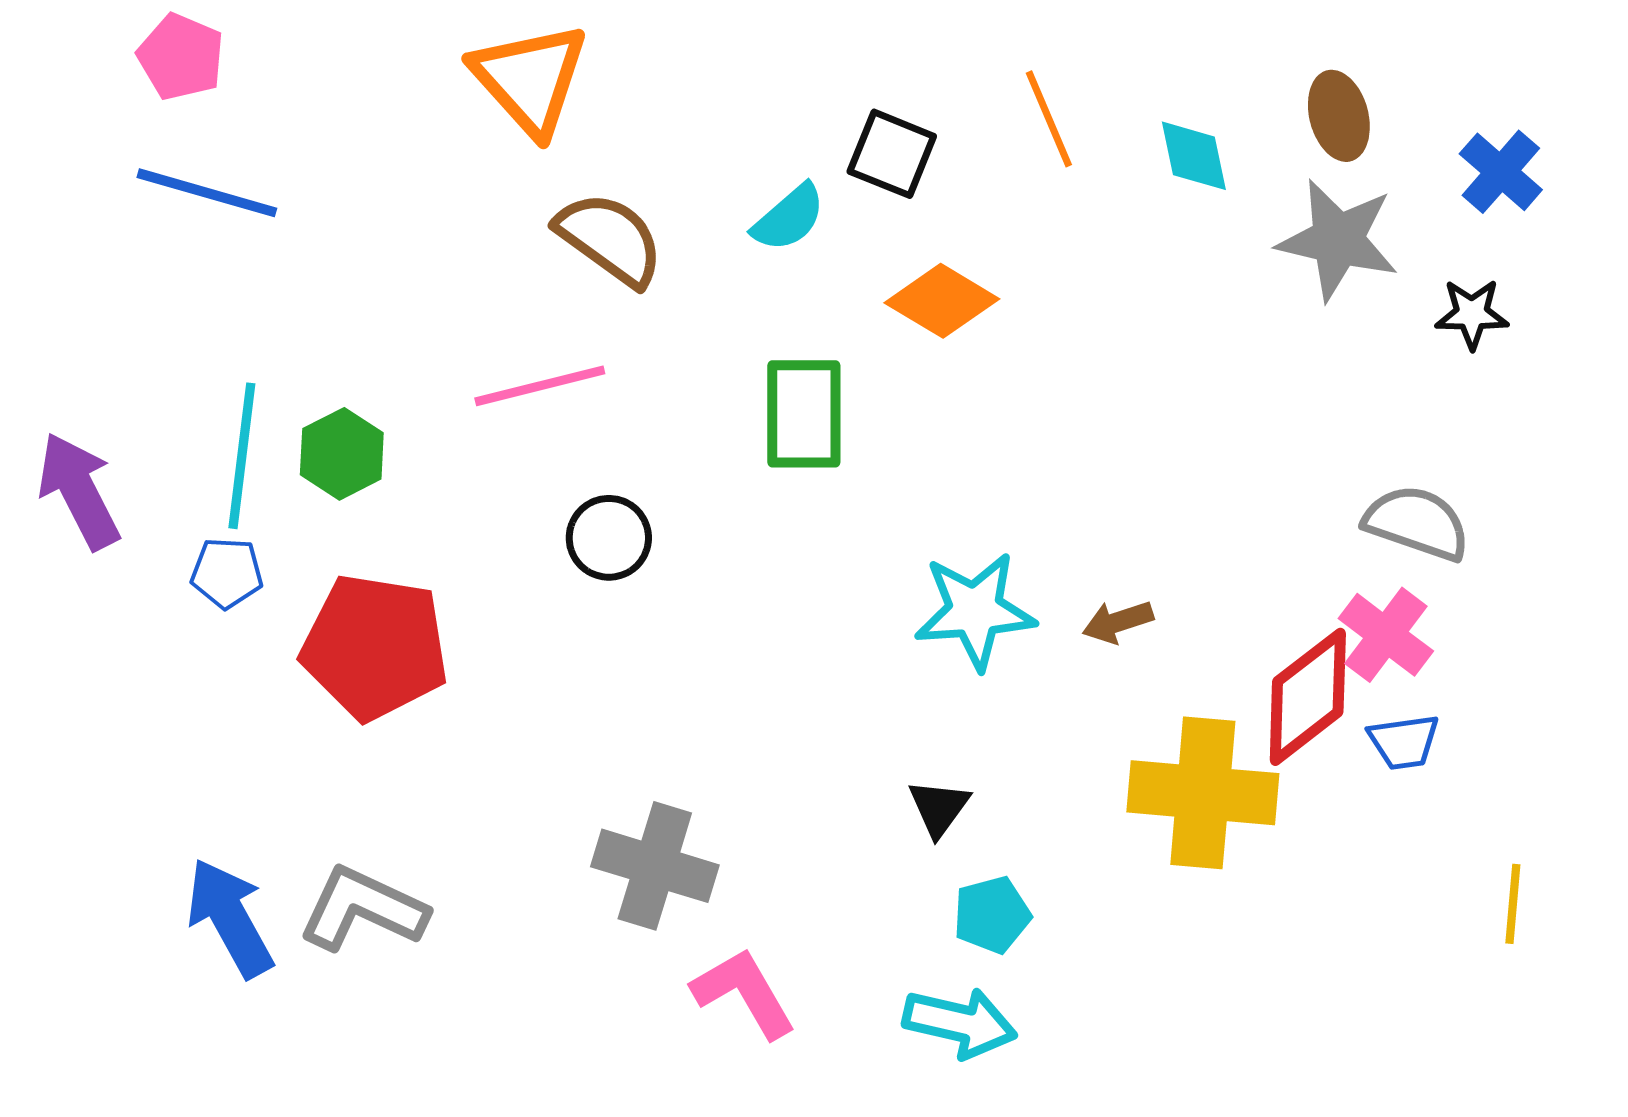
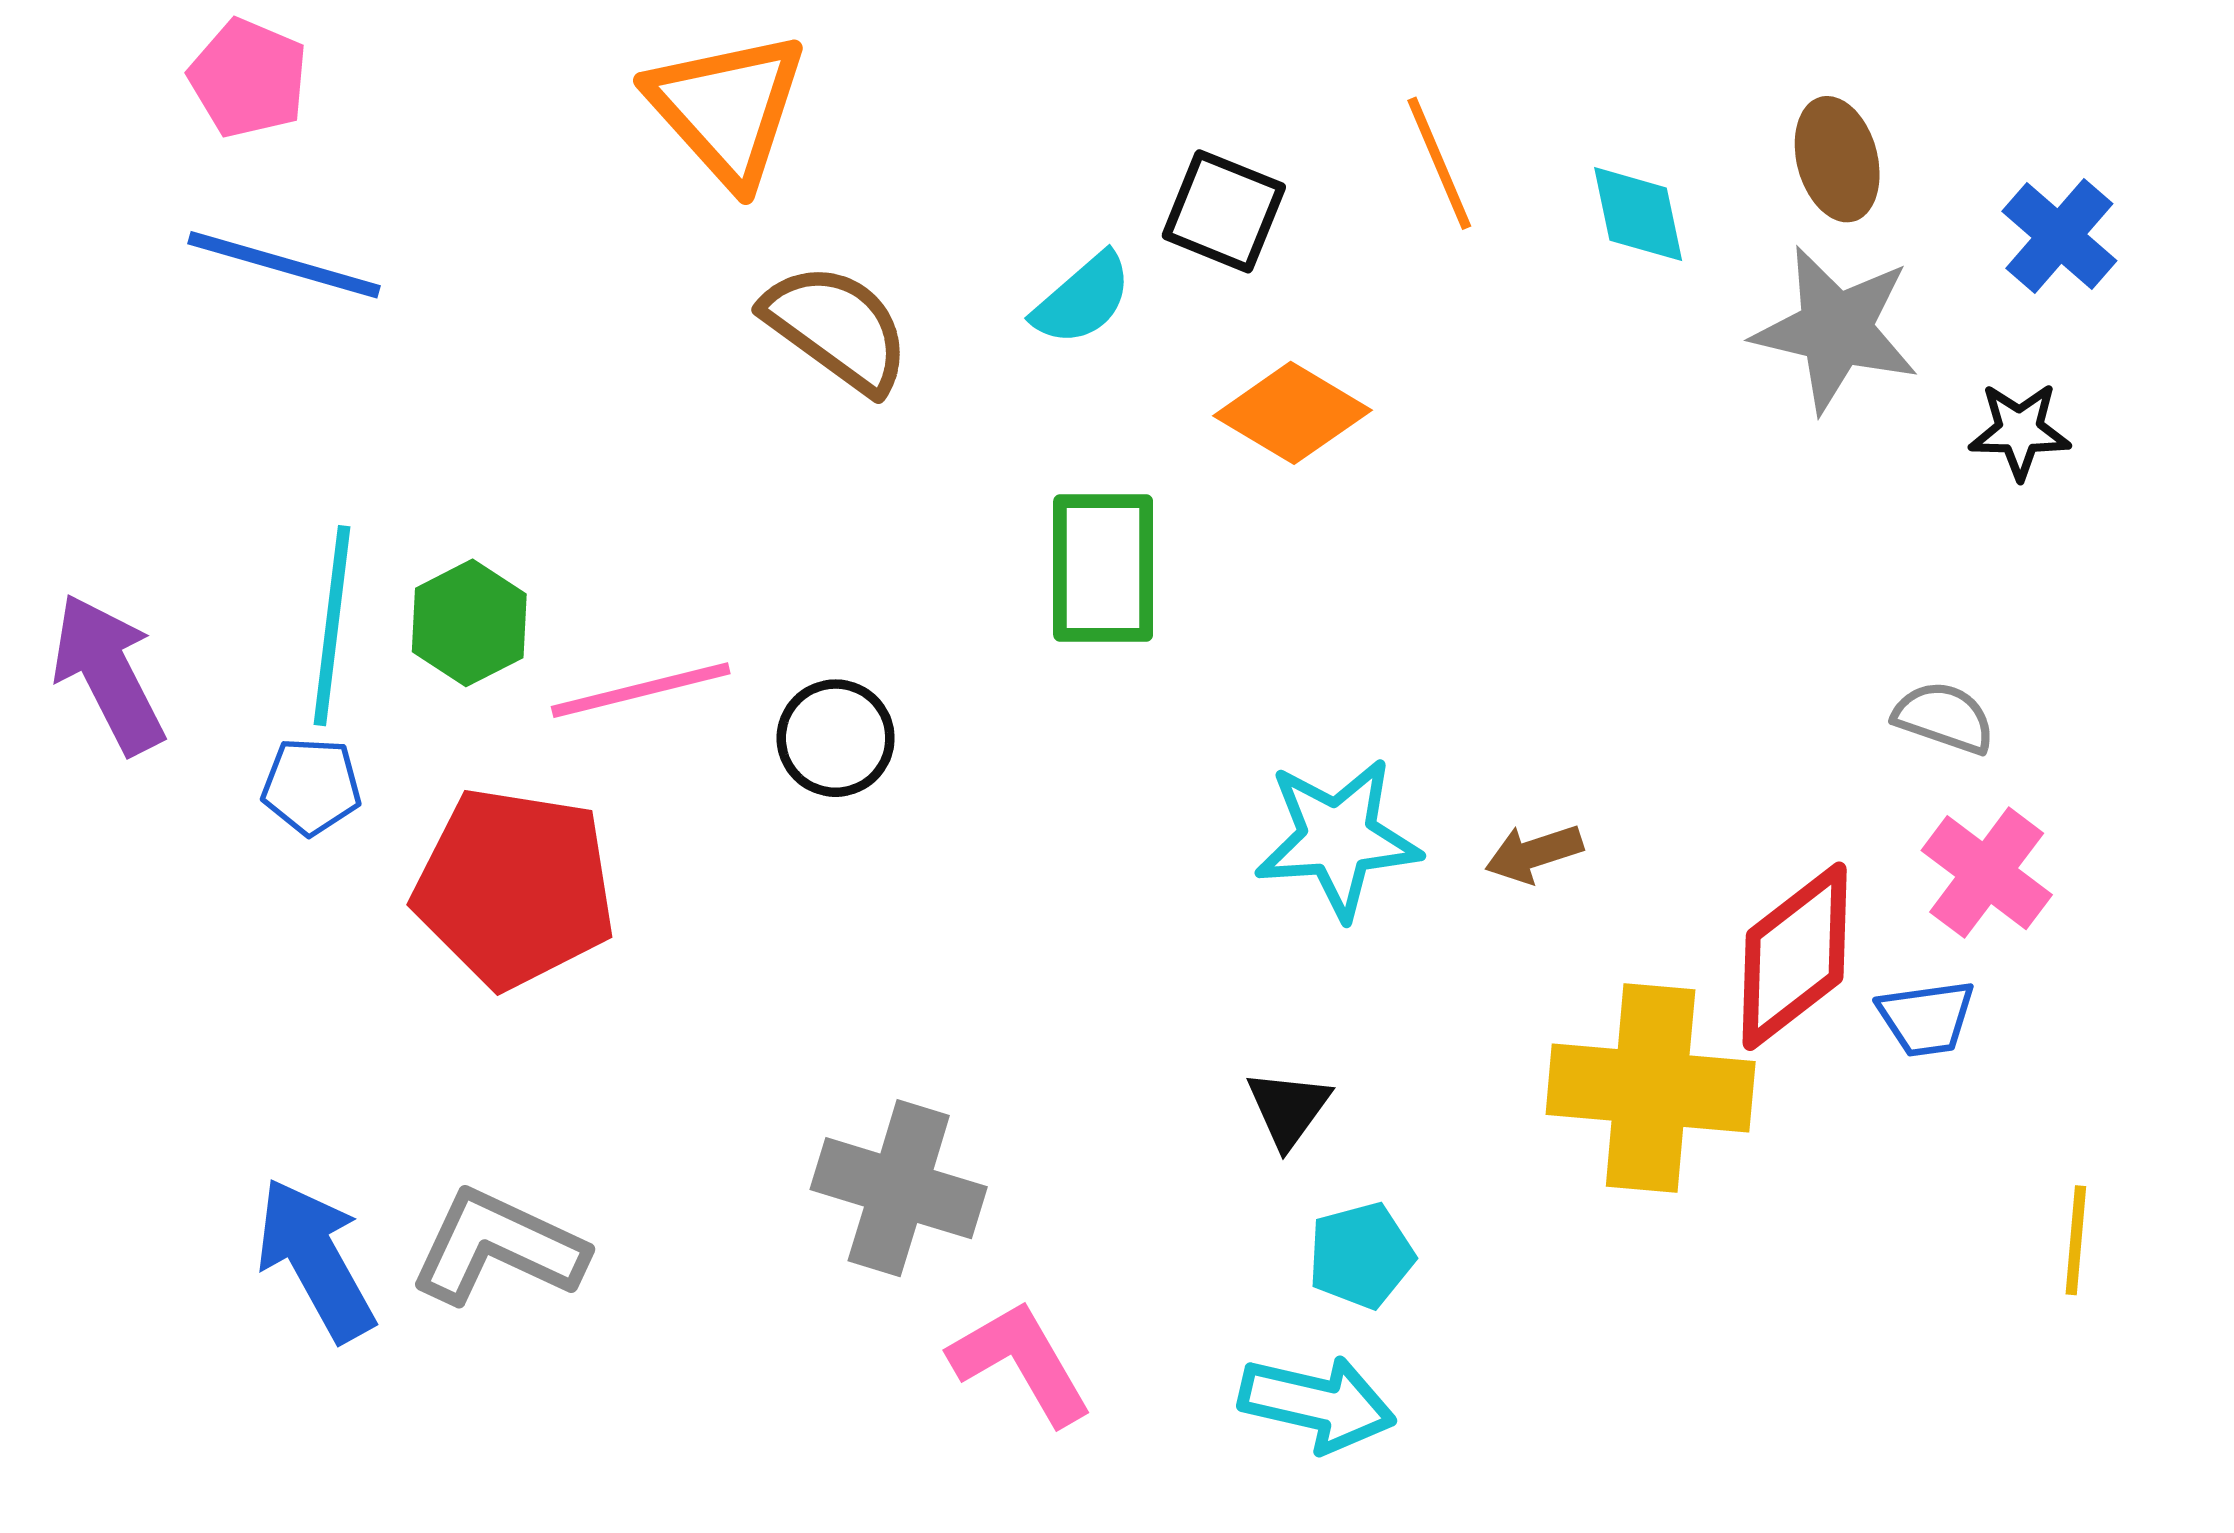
pink line: (540, 386) -> (641, 690), moved
gray semicircle: (1417, 523) -> (1944, 718), size x0.7
pink cross: (1386, 635) -> (1987, 873), moved

